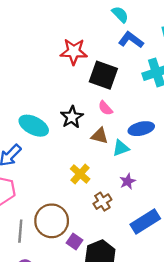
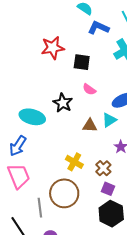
black square: (103, 75) -> (82, 62), size x0.7
brown triangle: (100, 136) -> (90, 126), moved
yellow cross: (80, 174) -> (74, 162), moved
purple square: (75, 241) -> (108, 189), moved

